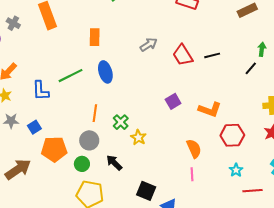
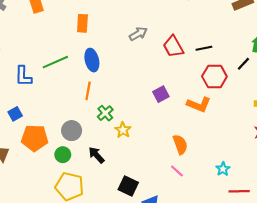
orange line: (95, 113) -> (88, 91), moved
red hexagon: (232, 135) -> (214, 77), moved
pink line: (192, 174) -> (177, 171), turned -48

